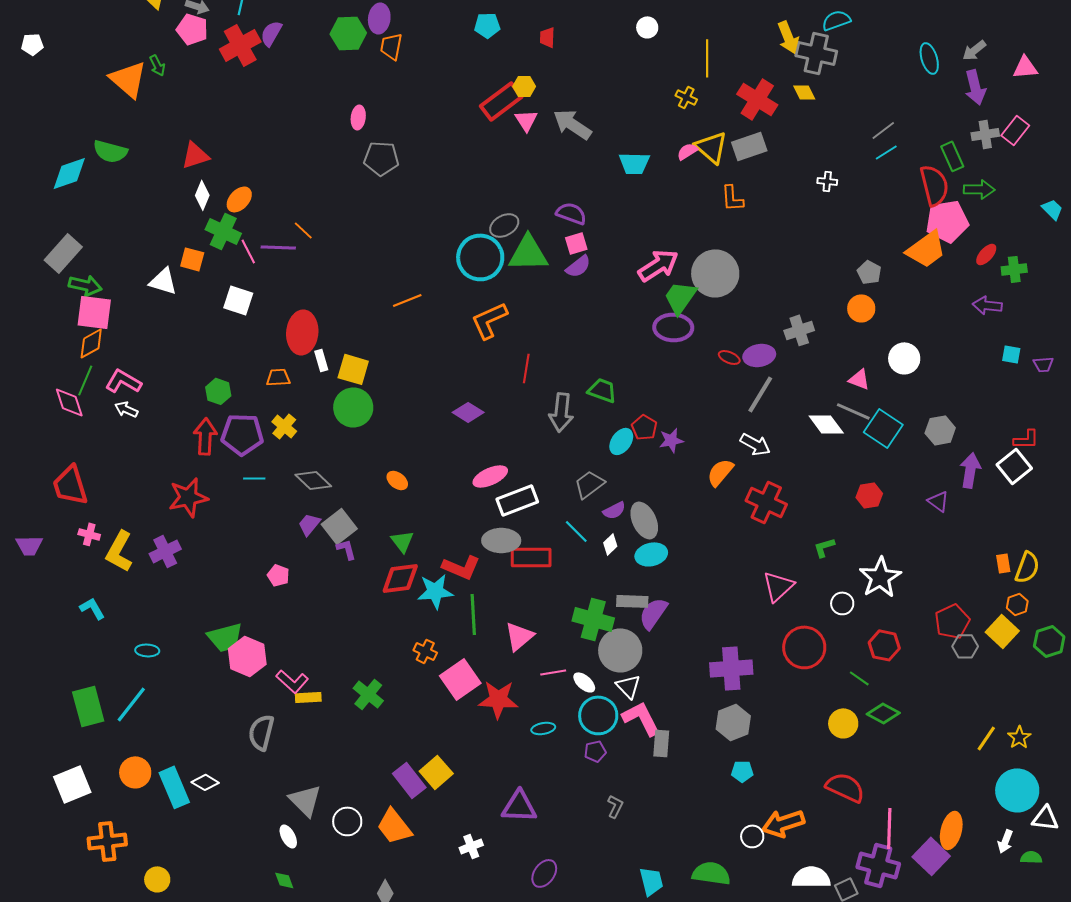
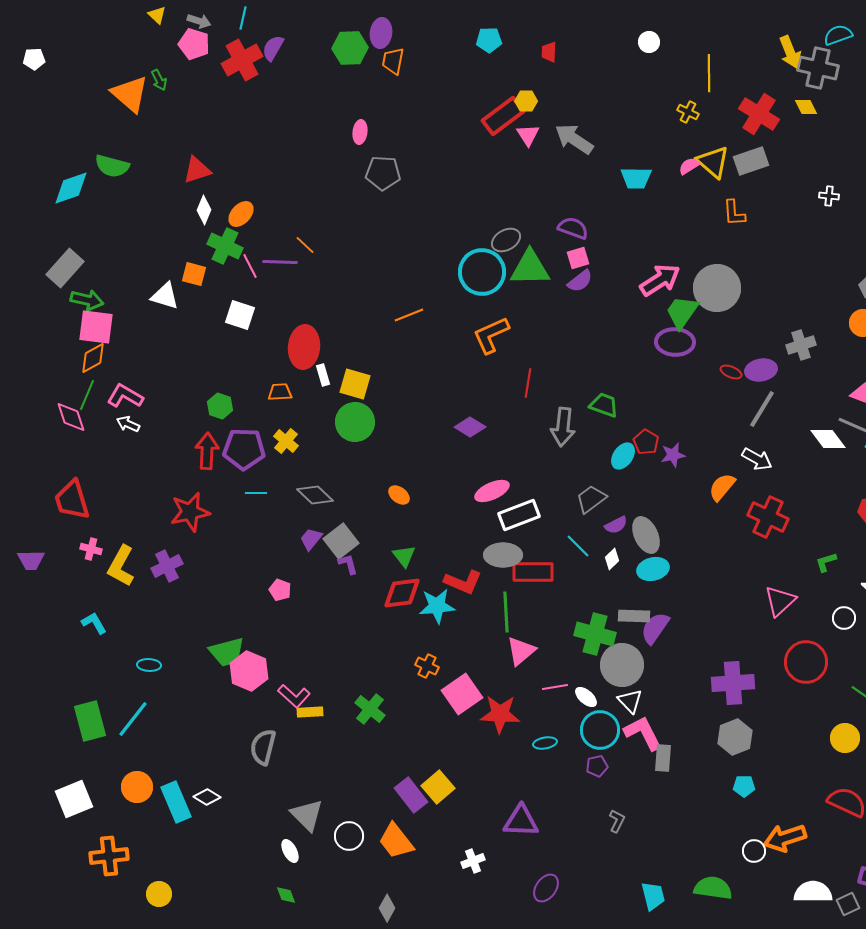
green line: (473, 614) -> (506, 612), moved

